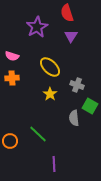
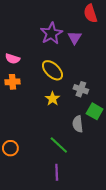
red semicircle: (67, 13) -> (90, 13), moved
purple star: (37, 27) -> (51, 33), moved
green line: (38, 134) -> (59, 145), moved

